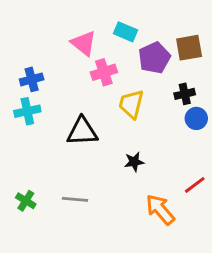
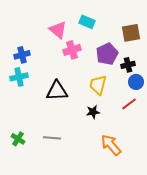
purple pentagon: (154, 58) -> (107, 54), moved
yellow trapezoid: (131, 104) -> (98, 85), moved
red line: (195, 185) -> (129, 104), moved

